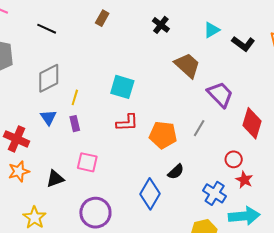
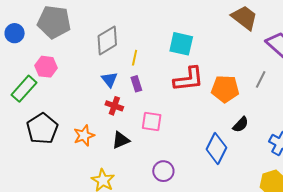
red L-shape: (127, 123) -> (189, 79), size x1.4
red cross: (17, 139) -> (114, 106), moved, size x0.7
purple circle: (95, 213) -> (163, 171), size x0.7

